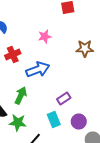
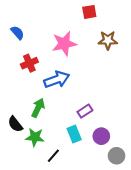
pink star: (45, 36) -> (64, 44), size x1.6
brown star: (85, 48) -> (108, 40), moved

